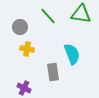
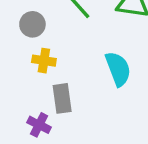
gray rectangle: (53, 72) -> (62, 98), moved

